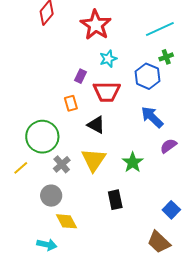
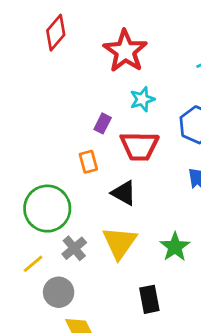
yellow line: (21, 168) -> (33, 264), moved

